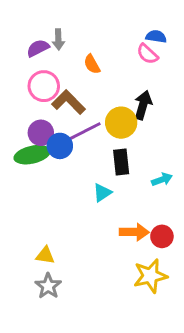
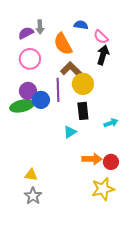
blue semicircle: (156, 36) -> (81, 25), moved
orange semicircle: (92, 64) -> (63, 44), size x1.6
brown L-shape: (69, 102) -> (72, 70), moved
black arrow: (143, 105) -> (103, 55), moved
purple line: (85, 131) -> (58, 90), turned -65

